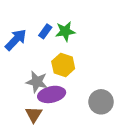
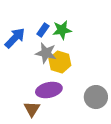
gray star: (37, 82) -> (46, 53), moved

